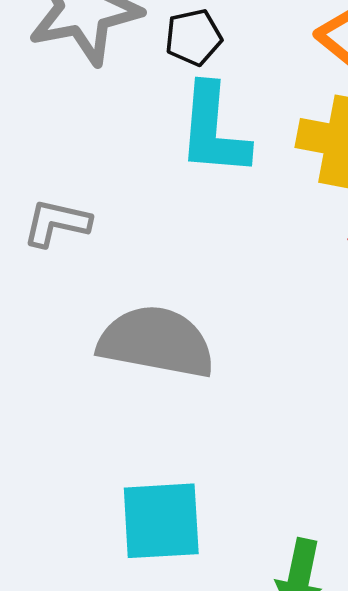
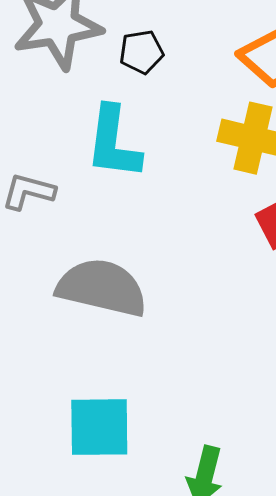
cyan L-shape: (214, 130) -> (113, 143), moved

